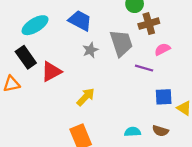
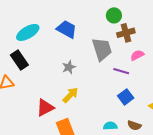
gray star: (90, 50) -> (69, 67), moved
red triangle: (51, 72) -> (45, 108), moved
blue square: (164, 97) -> (126, 97), moved, turned -35

